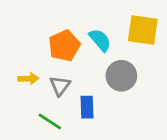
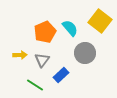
yellow square: (143, 30) -> (100, 21), turned 30
blue rectangle: (87, 107) -> (61, 75), turned 49

